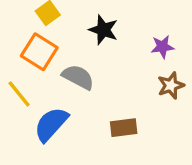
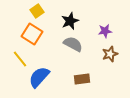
black star: (103, 30) -> (70, 21), turned 30
gray semicircle: (78, 77) -> (73, 44), moved

